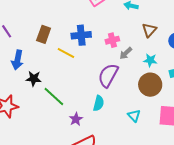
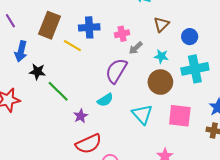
brown rectangle: (44, 34) -> (49, 25), size x1.4
cyan semicircle: (99, 103) -> (105, 100), turned 42
cyan triangle: (134, 116) -> (142, 114), size x1.5

